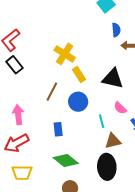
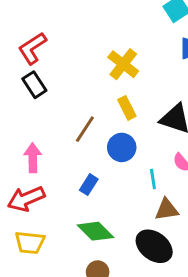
yellow cross: (65, 54) -> (123, 64), moved
blue rectangle: (58, 129) -> (89, 185), turned 32
black ellipse: (107, 167) -> (154, 246), turned -55

